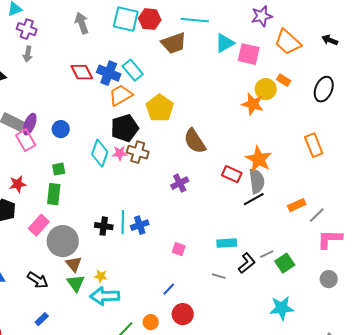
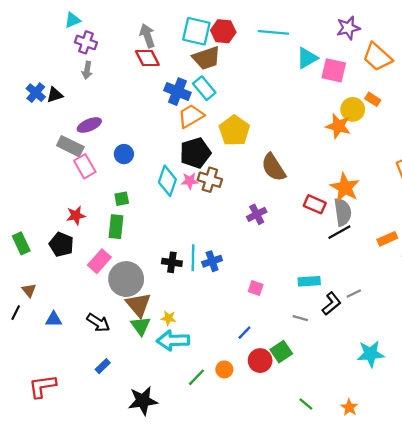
brown trapezoid: (174, 43) -> (206, 58), moved
red diamond: (82, 72) -> (147, 58), moved
purple ellipse: (30, 124) -> (89, 125), moved, turned 45
green square: (285, 263) -> (281, 352), moved
brown triangle: (74, 264) -> (138, 305), size x1.4

